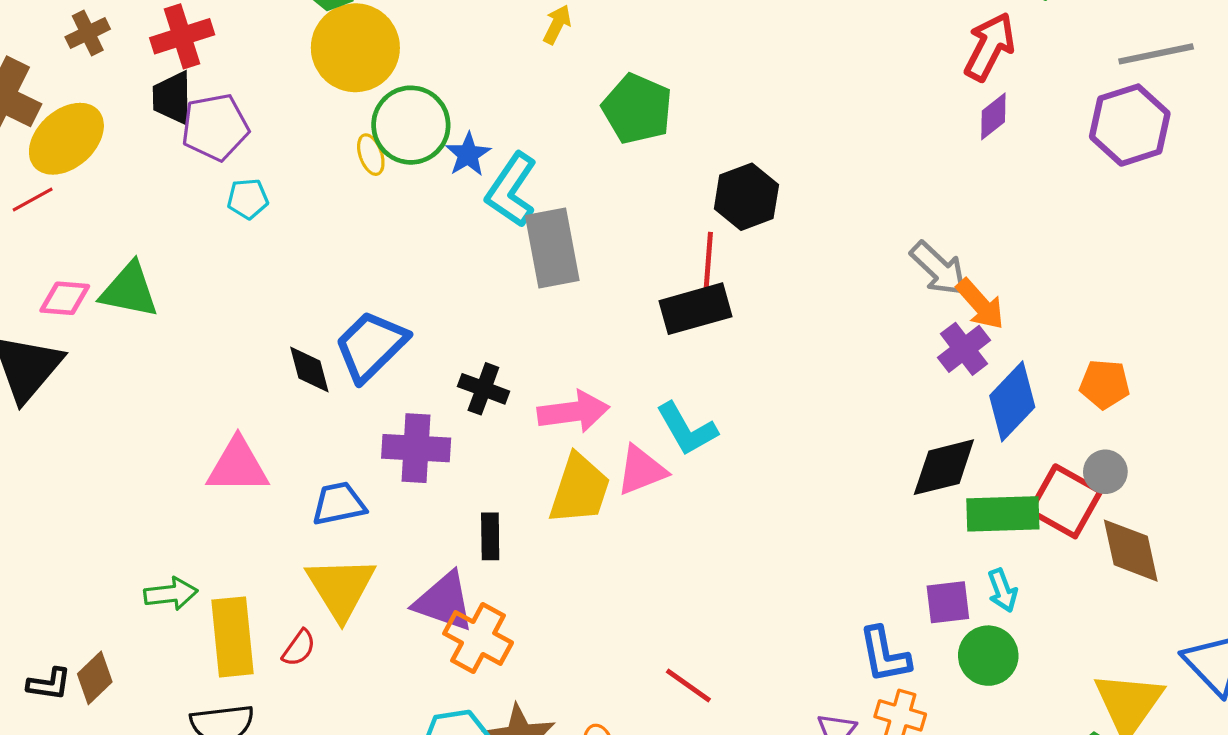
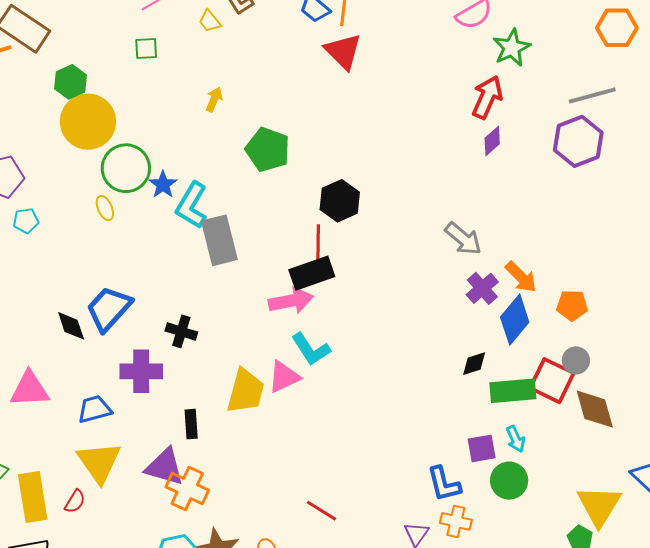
yellow ellipse: (371, 155) -> (105, 208), moved
orange arrow: (980, 304) -> (521, 277), moved
pink arrow: (573, 412) -> (291, 301), moved
black diamond: (944, 467) -> (474, 364), size x0.6

